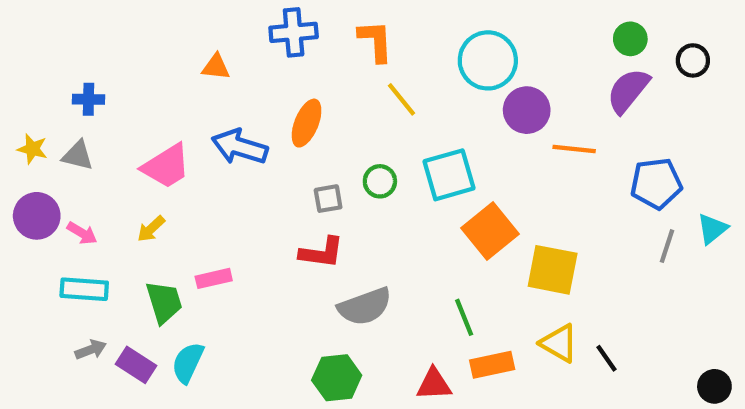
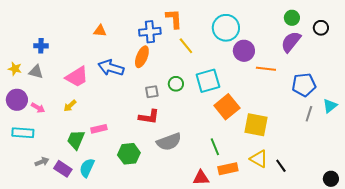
blue cross: (294, 32) -> (150, 32), moved
cyan rectangle: (84, 289) -> (23, 133), moved
green trapezoid: (164, 302) -> (76, 140), turned -140
green hexagon: (337, 378) -> (129, 154), moved

